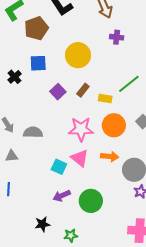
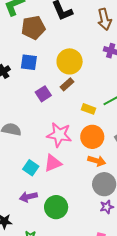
brown rectangle: (83, 90) -> (67, 84), moved
orange arrow: (110, 156) -> (97, 161), moved
pink triangle: (80, 158) -> (53, 163), turned 48

